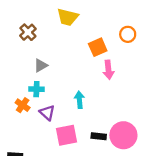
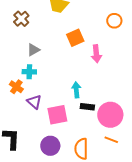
orange square: (98, 47) -> (75, 38), moved
cyan arrow: (79, 100) -> (76, 90), moved
purple triangle: (47, 113) -> (34, 102), moved
black rectangle: (99, 136) -> (87, 107), moved

